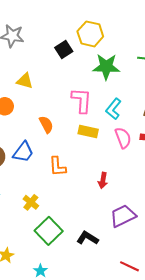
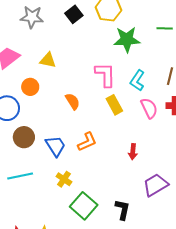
black square: (64, 50) -> (74, 14), moved
yellow rectangle: (88, 131) -> (114, 105), turned 54
blue trapezoid: (23, 152) -> (55, 146), moved, turned -65
orange L-shape: (57, 166) -> (87, 142), turned -105
black L-shape: (87, 238) -> (123, 210), turned 75

